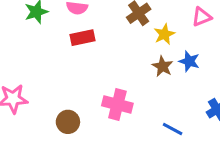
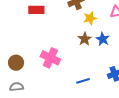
blue line: (173, 129) -> (83, 81), turned -56

